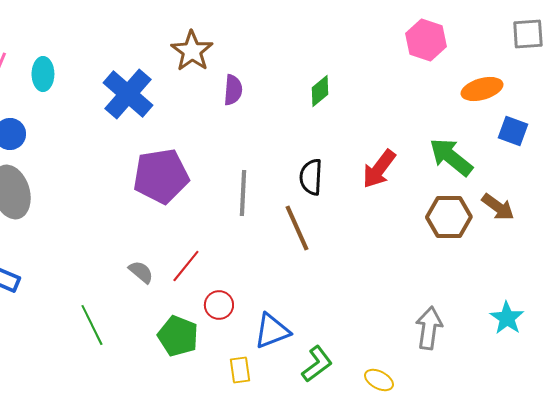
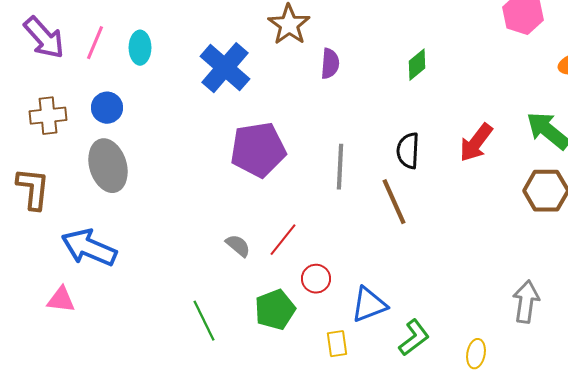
green line: (92, 325) -> (204, 321), moved
green pentagon: (178, 336) -> (275, 310), turned 30
yellow ellipse: (379, 380) -> (476, 354), turned 72

